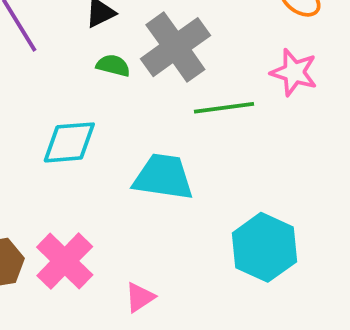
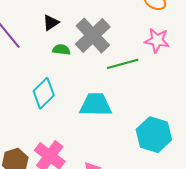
cyan diamond: (69, 142) -> (44, 93), turned -32

